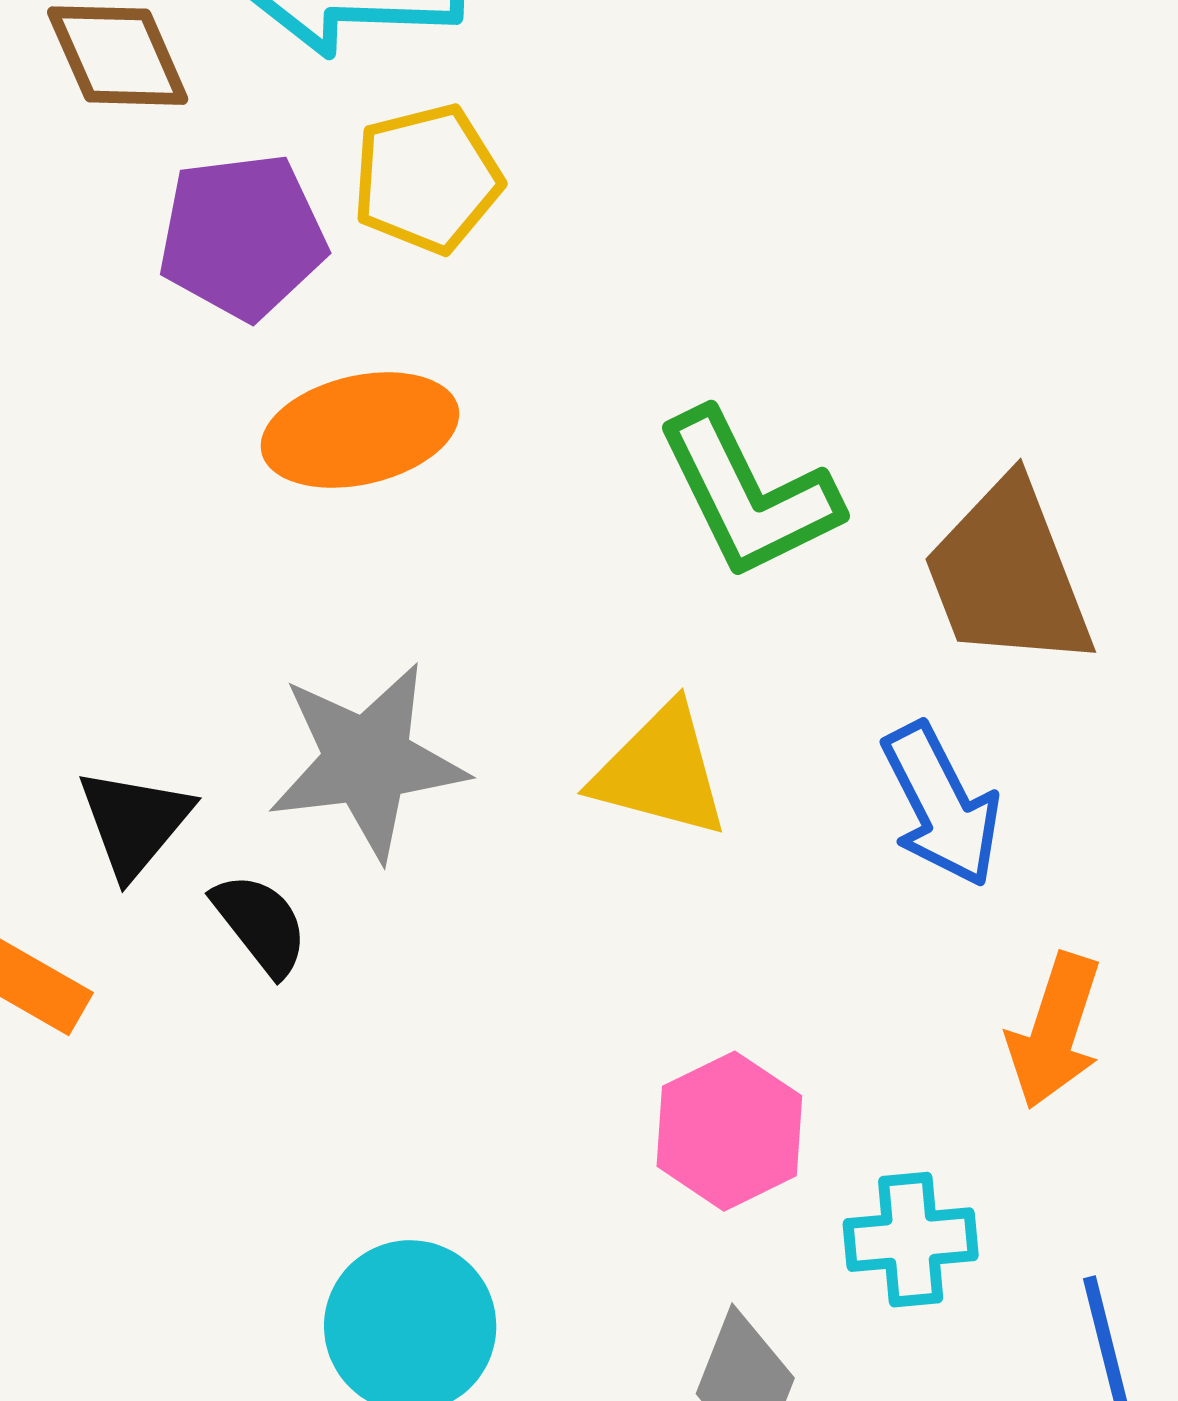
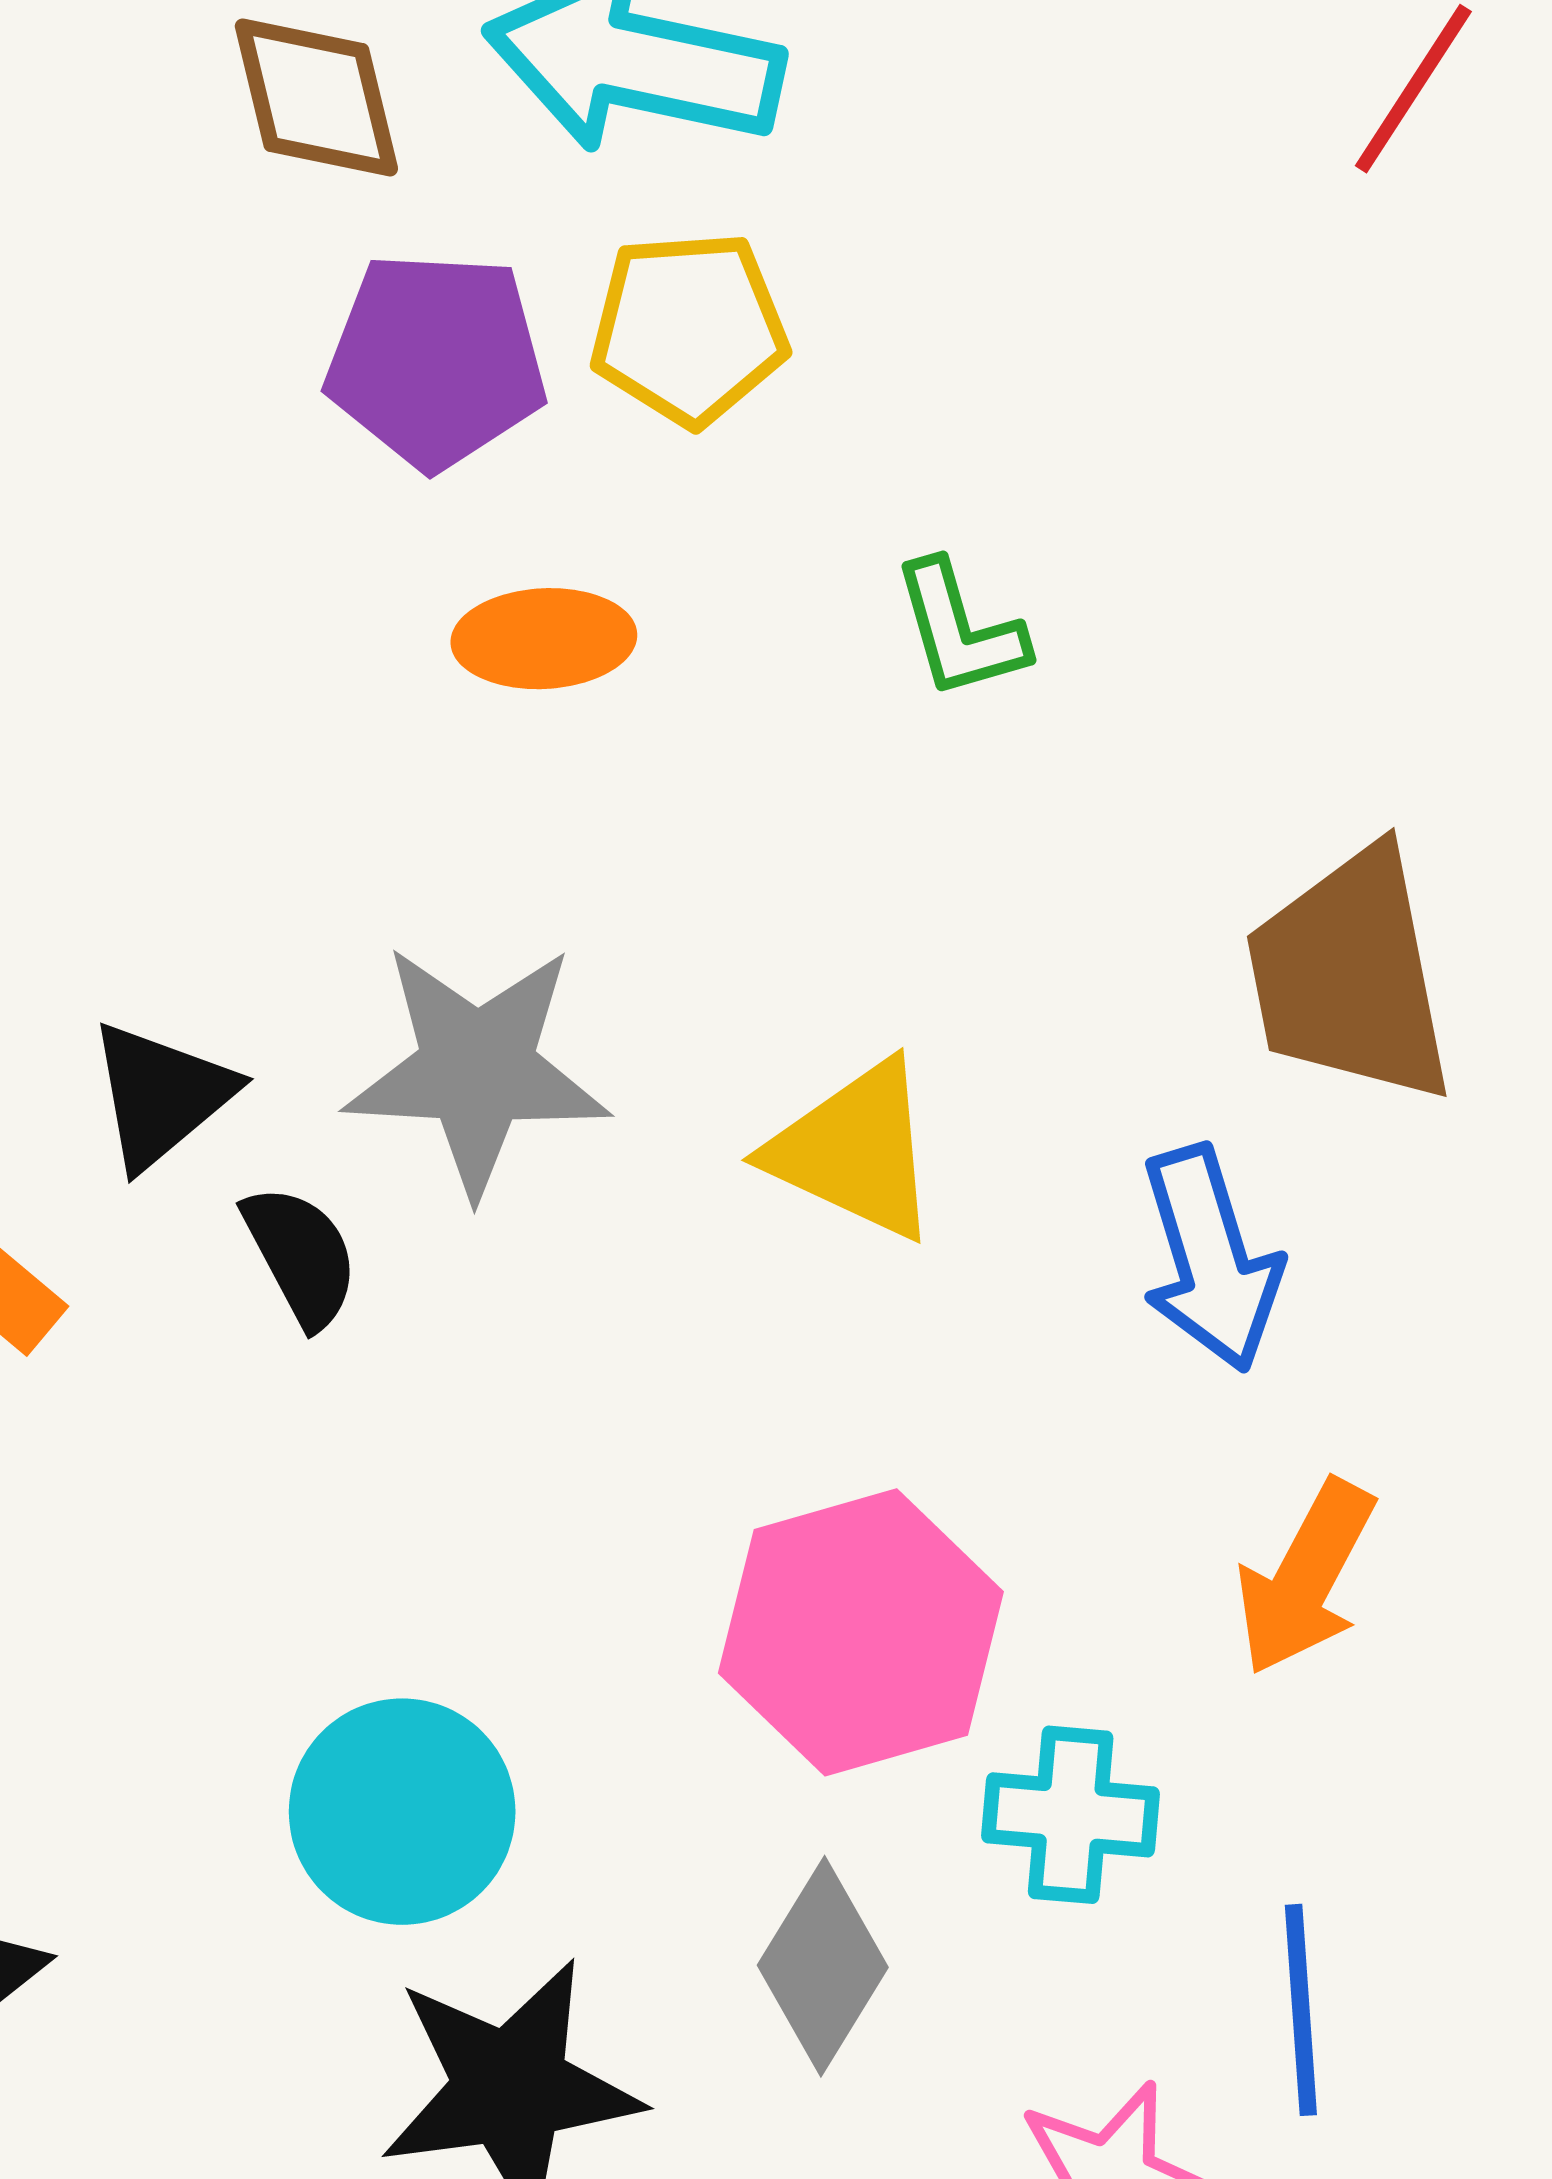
orange ellipse: (360, 430) -> (544, 639), size x0.7
green L-shape: (748, 495) -> (960, 630), moved, size x0.6
pink hexagon: (729, 1131) -> (861, 1632), size x1.4

